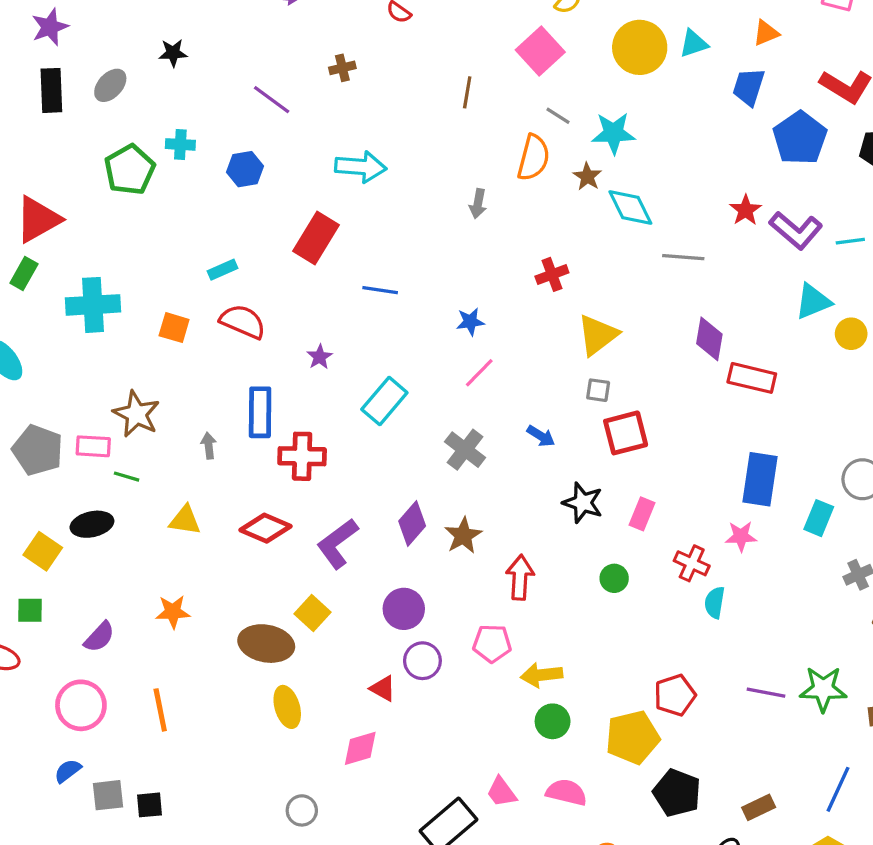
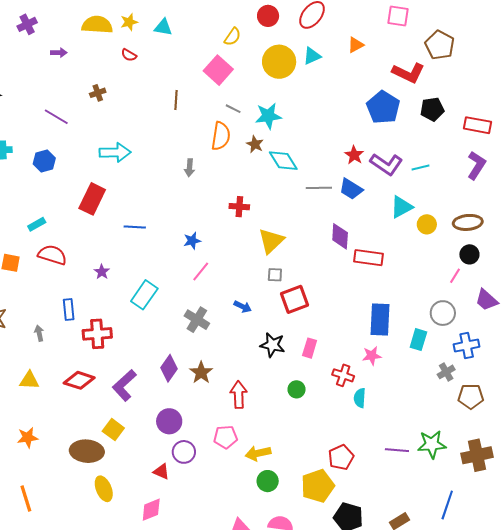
blue trapezoid: (749, 87) -> (351, 189), moved, turned -70
red cross: (552, 274) -> (239, 207), turned 30
blue rectangle: (260, 412) -> (69, 310), size x0.7

